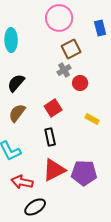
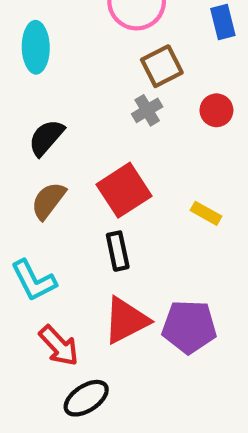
red circle: (80, 83) -> (216, 110), moved
red square: (53, 108) -> (124, 190), size x1.4
red arrow: (22, 182) -> (59, 346), turned -145

